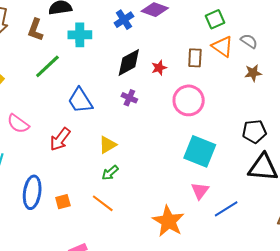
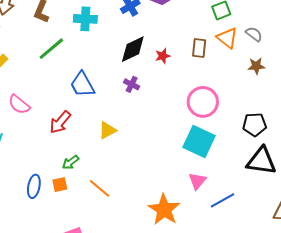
pink circle: (189, 100) -> (203, 102), moved
green arrow: (110, 173) -> (71, 162), moved
blue ellipse: (32, 192) -> (34, 186), moved, size x0.7

